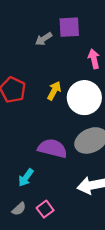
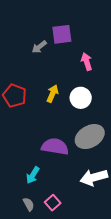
white circle: (84, 98) -> (81, 98), size x0.7
gray semicircle: (19, 209) -> (29, 204), turned -72

